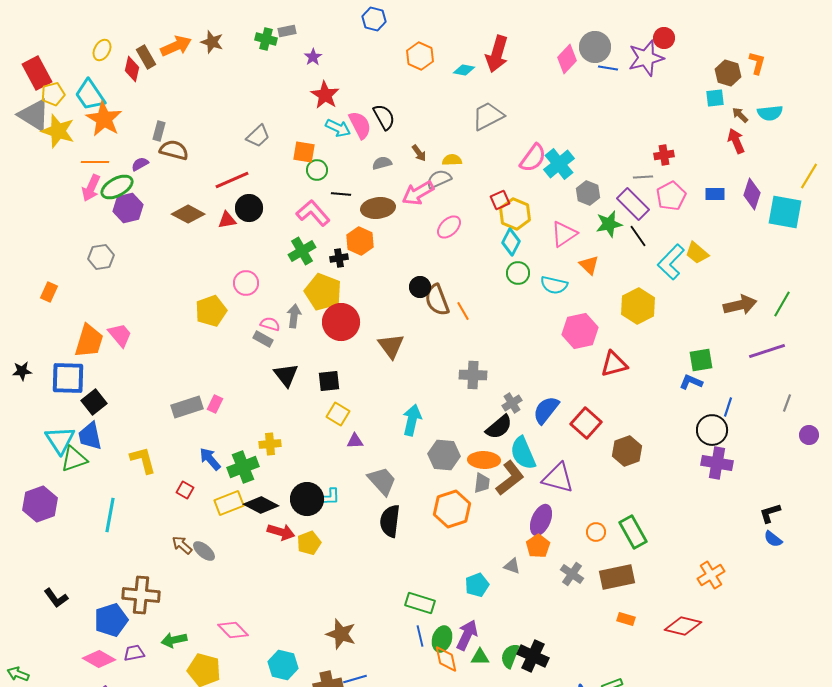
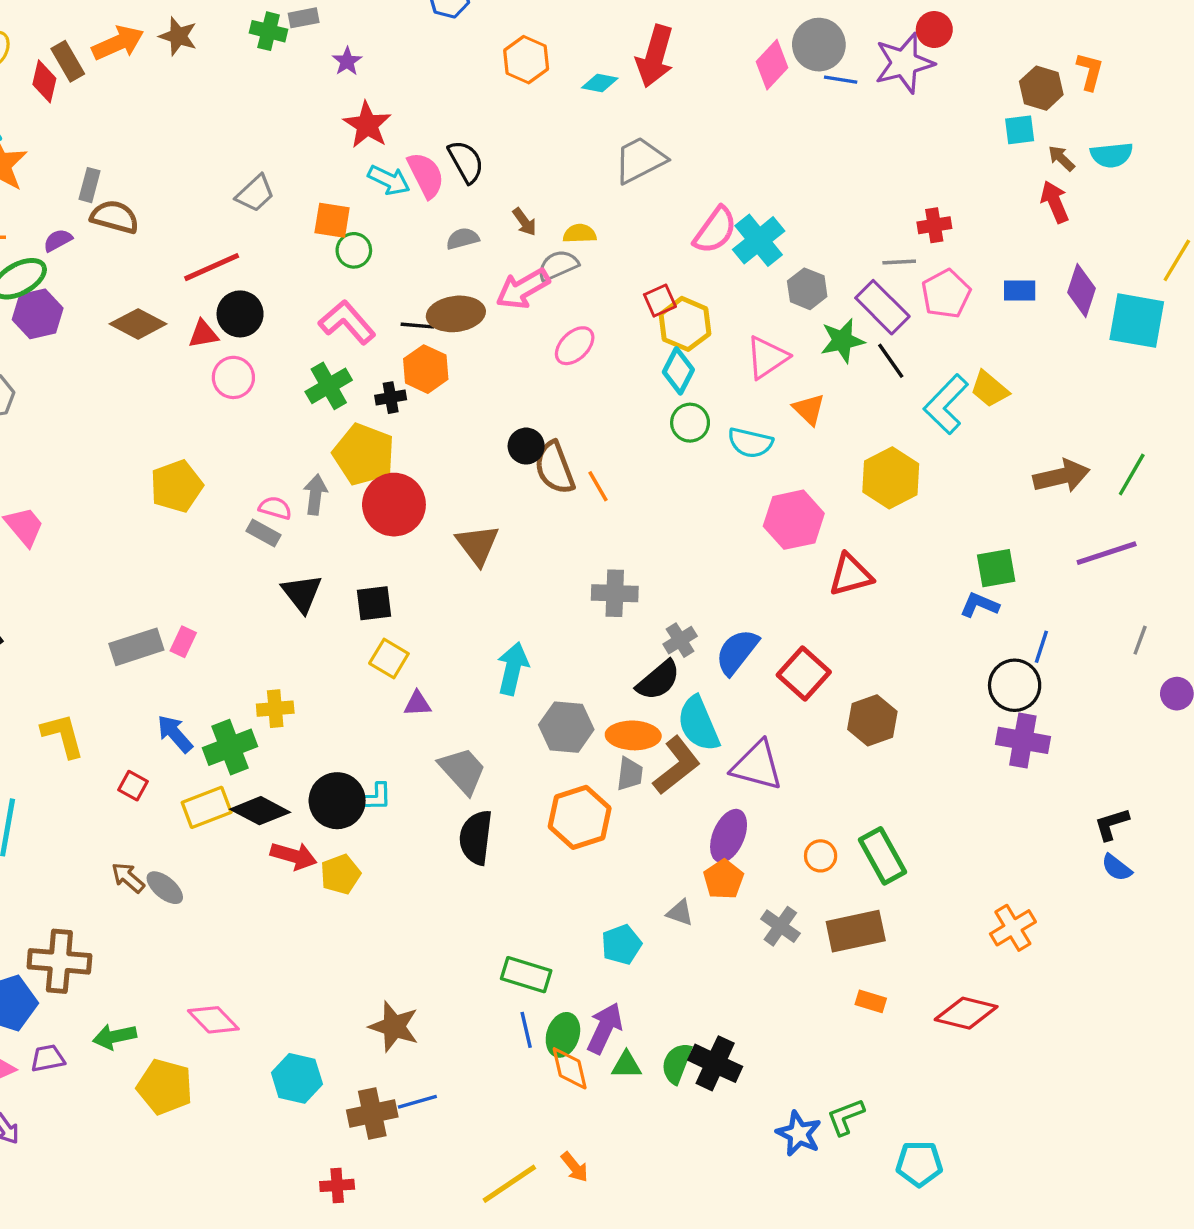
black line: (341, 194) -> (417, 326), moved
pink circle: (246, 283) -> (233, 377), moved

